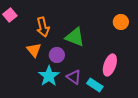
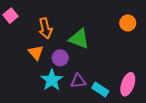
pink ellipse: (110, 65) -> (128, 84), moved
purple triangle: (74, 77) -> (78, 81), turned -42

